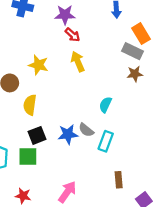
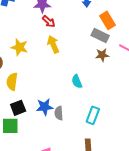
cyan semicircle: (105, 105) -> (77, 81), turned -48
gray semicircle: (86, 130) -> (59, 113), moved, turned 48
cyan rectangle: (106, 141) -> (93, 115), moved

